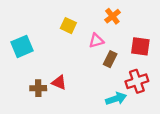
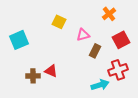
orange cross: (112, 16) -> (109, 14), moved
red square: (140, 46) -> (121, 40), turned -36

